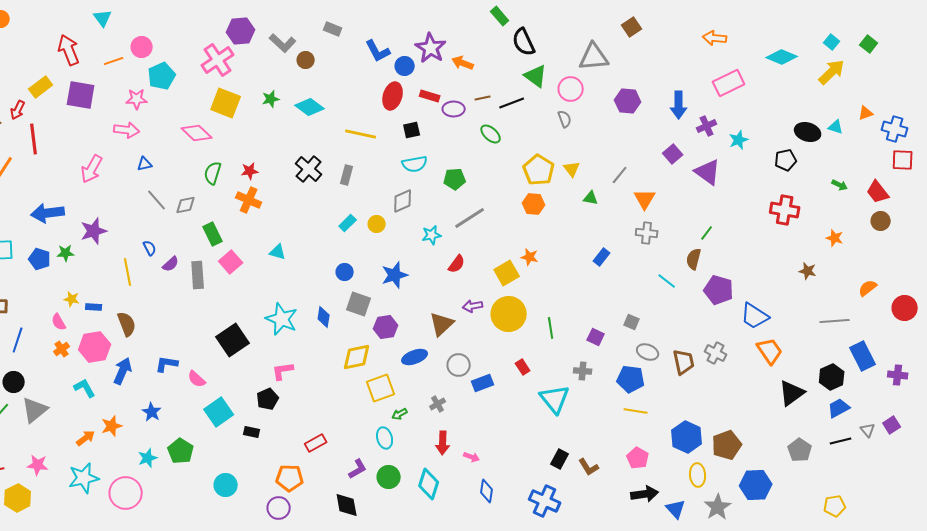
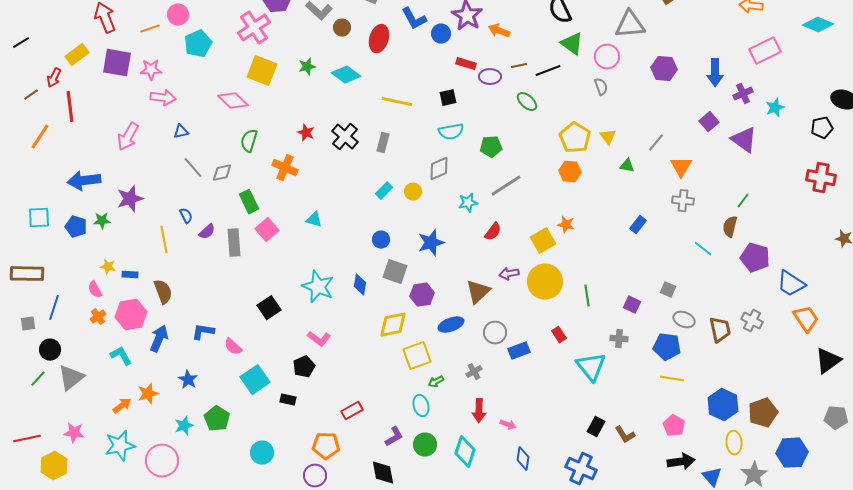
red ellipse: (393, 96) -> (379, 39), moved
pink star: (137, 99) -> (151, 70), moved
red star: (250, 171) -> (306, 133), moved, turned 30
black square: (233, 340) -> (269, 308), size x0.7
pink L-shape: (283, 371) -> (319, 339), turned -135
gray pentagon: (800, 450) -> (836, 418), turned -30

